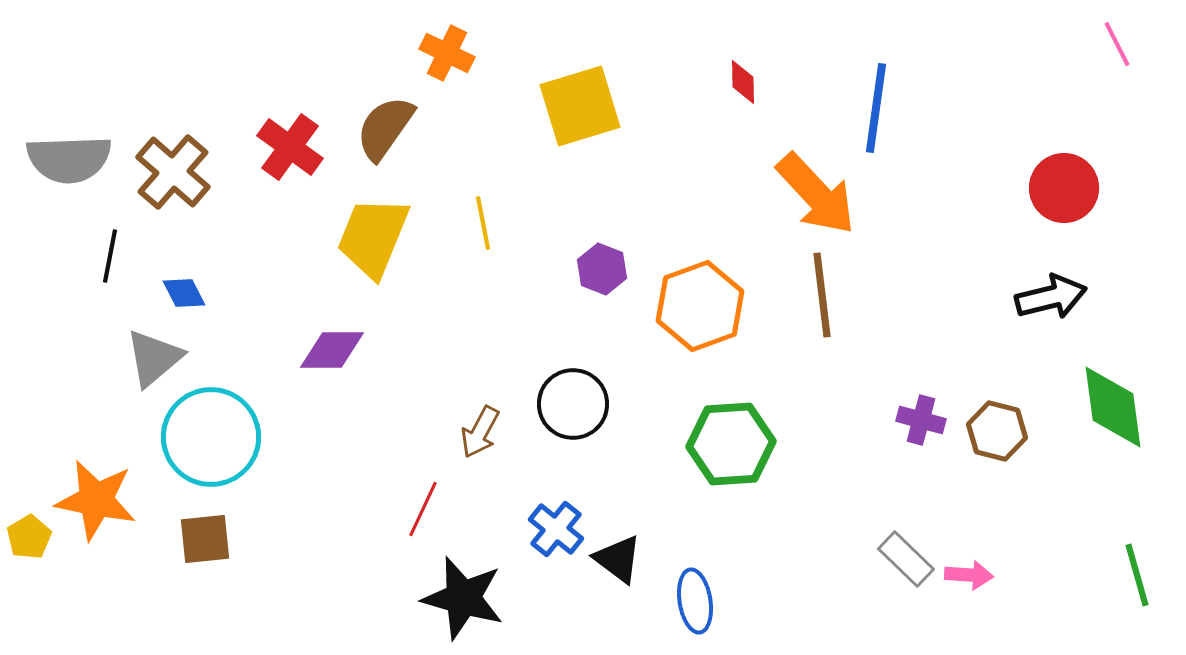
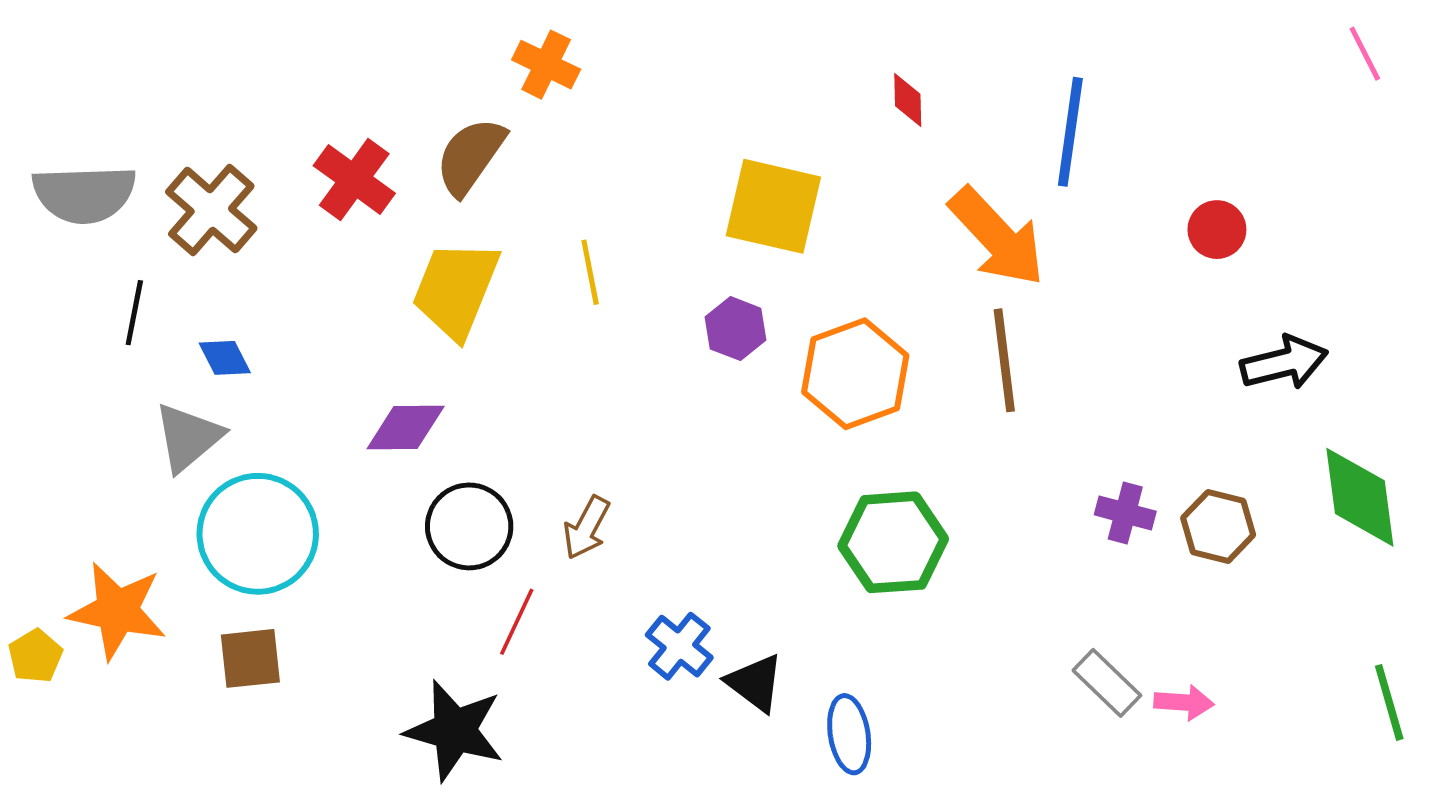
yellow square: (580, 106) -> (773, 206), moved, turned 30
red circle: (1064, 188) -> (1217, 230), moved, size x0.7
black circle: (573, 404) -> (469, 526), moved
black star: (463, 598) -> (454, 731), moved

